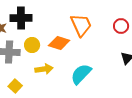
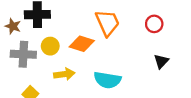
cyan semicircle: (81, 74) -> (107, 80), turned -125

